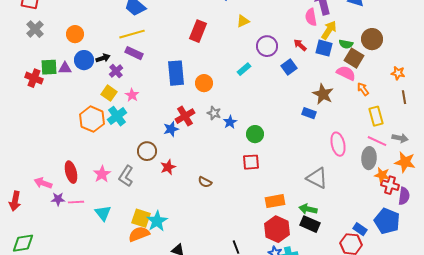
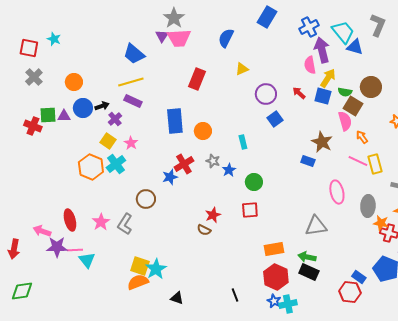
blue square: (289, 67) -> (275, 119), moved
cyan rectangle: (244, 69) -> (243, 142), moved, turned -64
pink semicircle: (346, 73) -> (345, 121), turned 48
pink line: (377, 141) -> (358, 161), moved
red star: (168, 167) -> (213, 215), moved
gray triangle: (317, 178) -> (316, 226), turned -35
purple star: (58, 199) -> (57, 247), size x1.5
cyan triangle: (103, 213) -> (87, 260), moved

